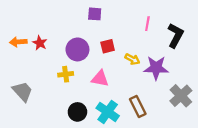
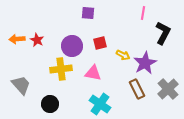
pink line: (147, 24) -> (143, 13), moved
purple star: (156, 68) -> (145, 63), turned -30
yellow cross: (66, 74) -> (61, 69), size x1.5
brown rectangle: (138, 107) -> (137, 89), moved
black circle: (77, 112) -> (50, 104), moved

